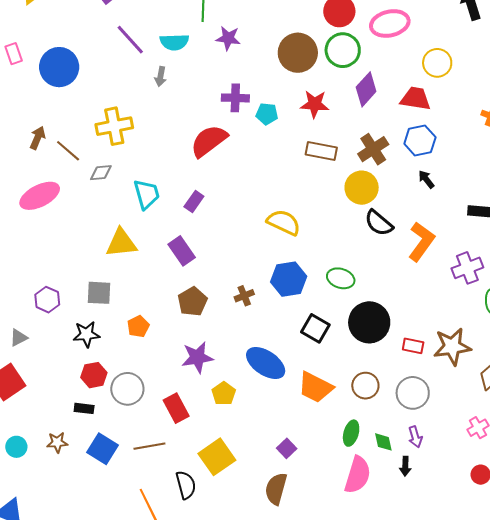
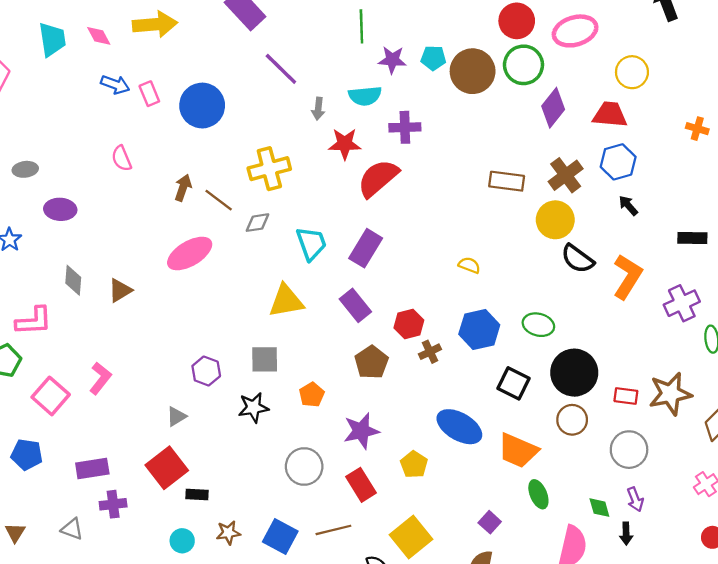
cyan semicircle: (174, 42) -> (365, 96), moved
red star: (315, 104) -> (345, 144), moved
cyan pentagon: (267, 114) -> (433, 58), moved
purple rectangle: (194, 201) -> (366, 248), size x1.5
yellow semicircle: (284, 222) -> (469, 265), size x0.6
purple star: (197, 357) -> (361, 431), moved
red hexagon: (94, 375) -> (409, 324), moved
brown circle: (365, 386) -> (572, 420), moved
black rectangle: (84, 408) -> (197, 495), moved
green ellipse: (351, 433) -> (538, 494), moved, turned -35

